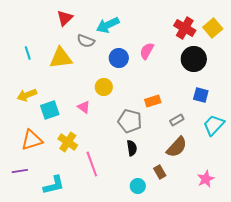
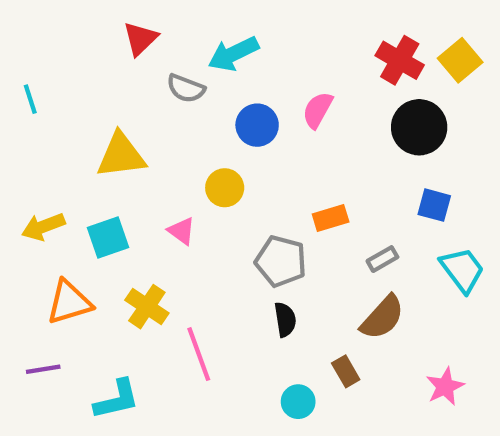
cyan line: (28, 53) -> (30, 99), moved
yellow triangle: (61, 58) -> (121, 155), moved
yellow arrow: (27, 95) -> (43, 227), moved
cyan trapezoid: (214, 125) -> (462, 270), turned 100

